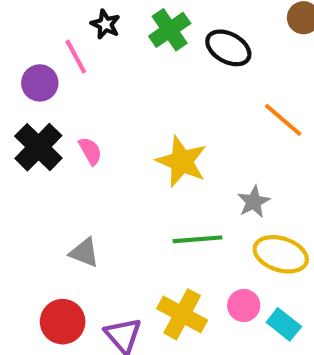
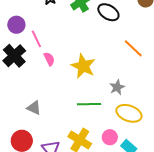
pink line: (76, 57) -> (36, 39), moved
pink semicircle: (90, 151) -> (49, 59), moved

